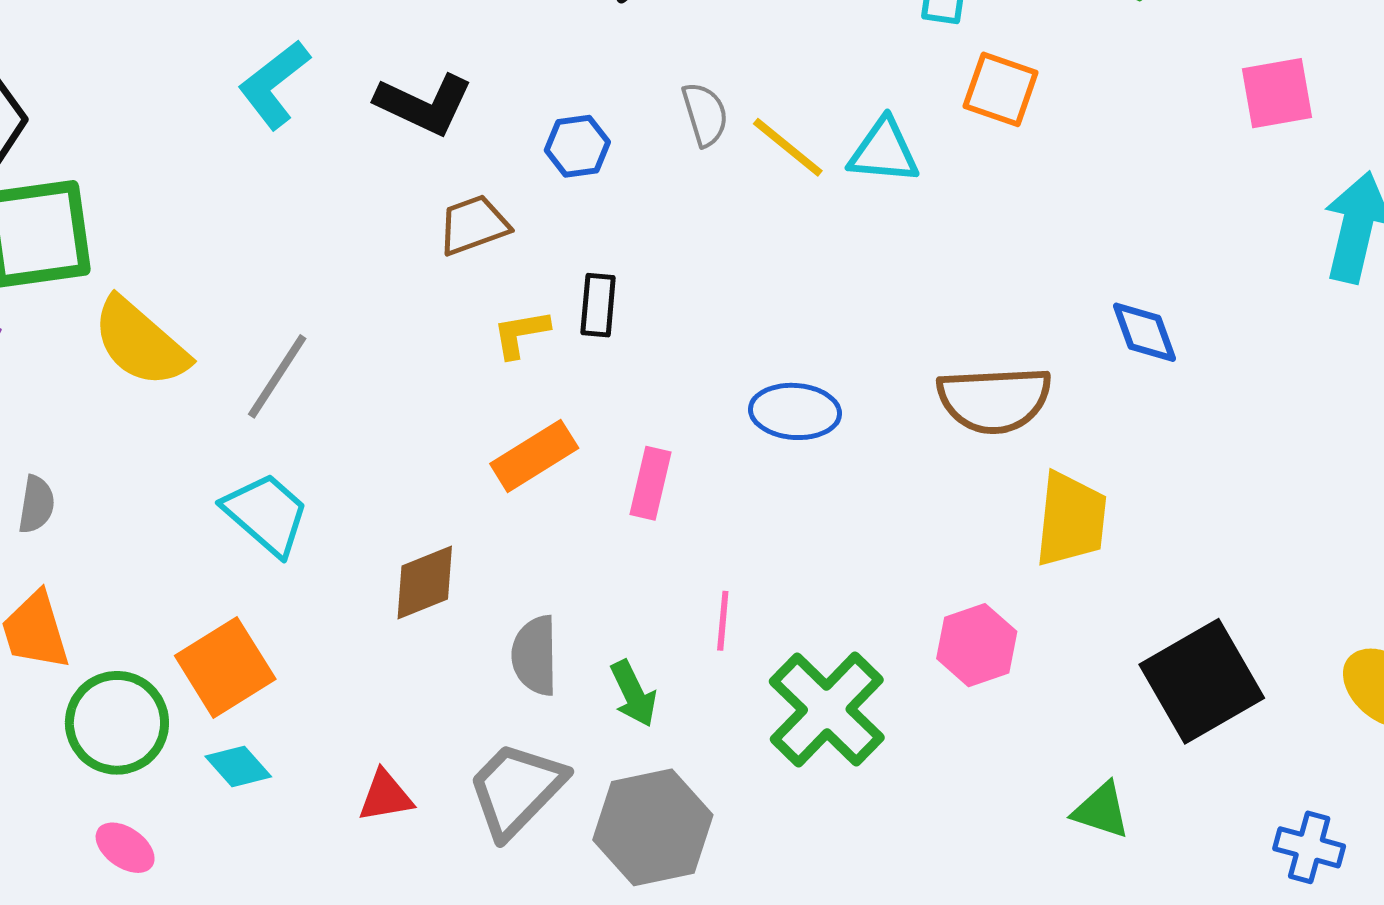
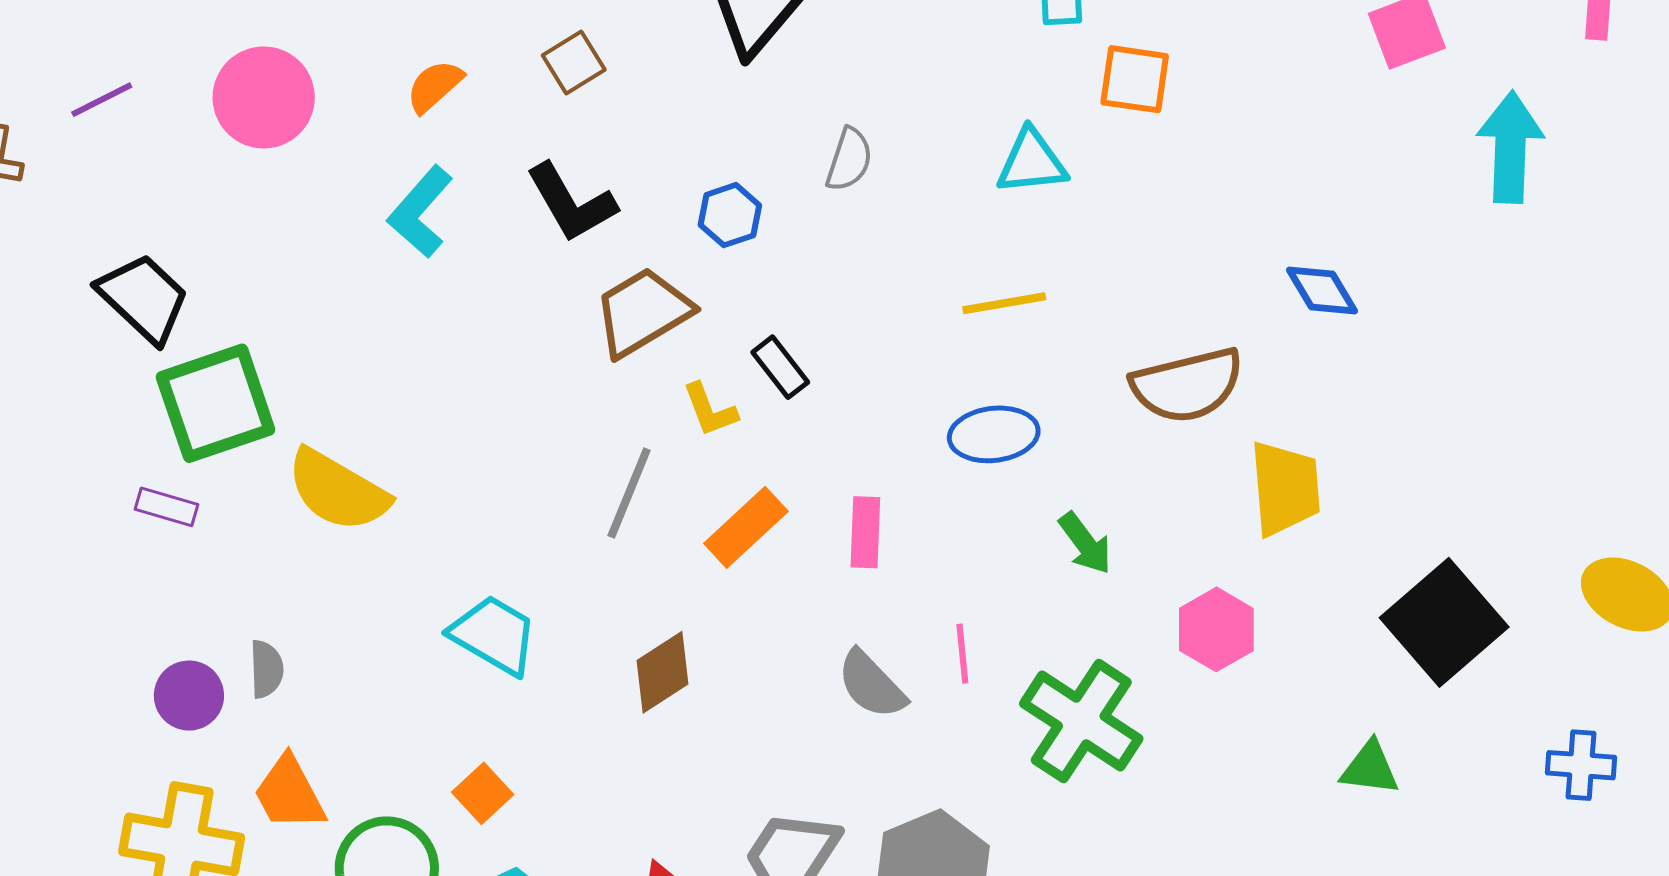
black L-shape: (424, 104) -> (571, 203), turned 46
gray semicircle: (705, 114) -> (849, 160), turned 46
yellow line: (788, 147) -> (1004, 303), moved, turned -38
brown trapezoid: (473, 225) -> (643, 312), size x1.4
black rectangle: (598, 305) -> (780, 367), turned -32
yellow L-shape: (521, 334) -> (710, 410), turned -90
gray line: (277, 376) -> (629, 493), moved
gray semicircle: (535, 655) -> (871, 685), moved, turned -32
orange square: (225, 667) -> (483, 793), size x0.6
green arrow: (633, 694) -> (1085, 543), moved

